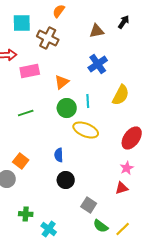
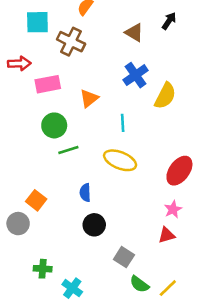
brown triangle: (97, 31) -> (134, 33), turned 42
yellow semicircle: (121, 95) -> (165, 96), moved
green circle: (67, 108) -> (54, 125), moved
green line: (26, 113) -> (68, 150), moved

